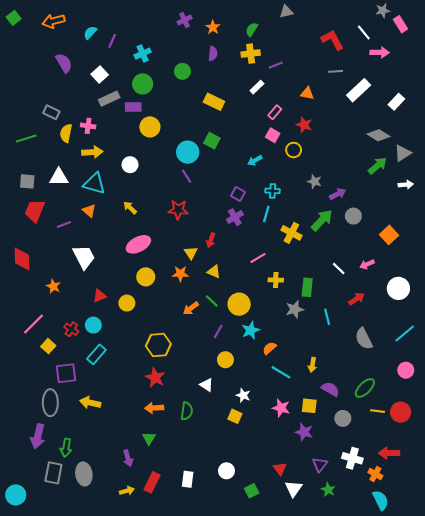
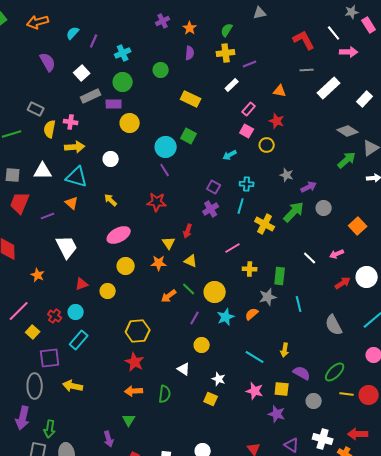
red arrow: (356, 299) -> (343, 283), moved
orange semicircle: (269, 348) -> (252, 314), moved
purple triangle: (320, 465) -> (292, 445), turned -35

